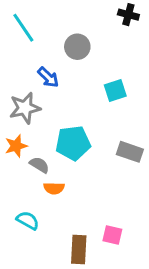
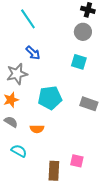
cyan line: (23, 28) -> (28, 19), moved
gray circle: (77, 47) -> (83, 32), moved
cyan square: (115, 90) -> (79, 62), turned 35
gray semicircle: (39, 165) -> (11, 122), moved

